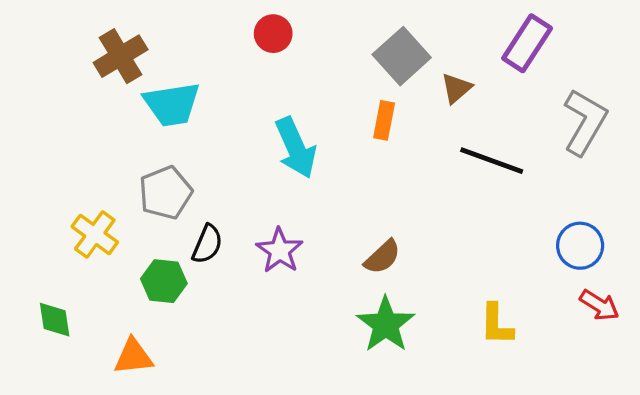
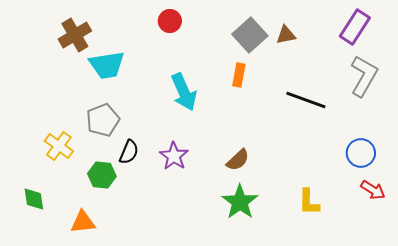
purple rectangle: (527, 43) -> (355, 27), moved
brown triangle: (456, 88) -> (286, 35), moved, turned 30

